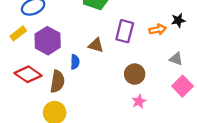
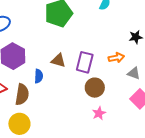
orange arrow: (158, 29) -> (116, 58), moved
purple rectangle: (125, 31) -> (85, 62), moved

